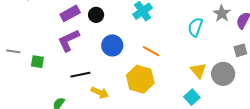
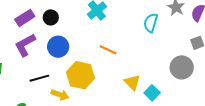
blue circle: (112, 45) -> (58, 47), moved
yellow triangle: (198, 71) -> (132, 82), moved
yellow hexagon: (140, 79) -> (80, 75), moved

